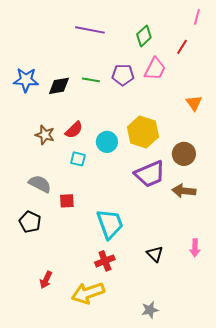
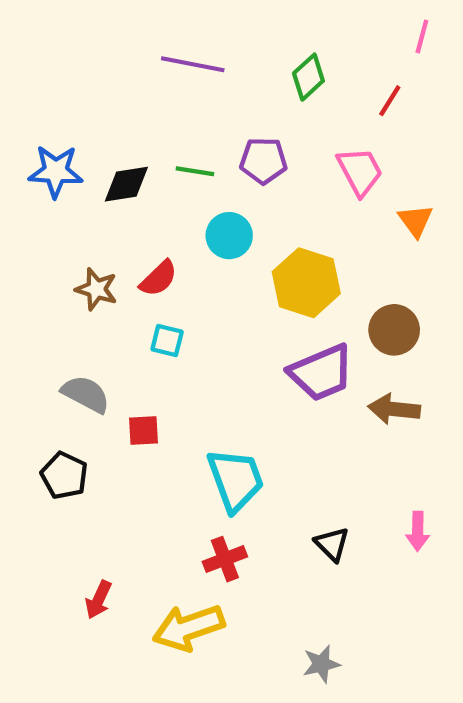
pink trapezoid: (155, 69) -> (360, 171), moved, turned -55
cyan circle: (107, 142) -> (229, 236), moved

